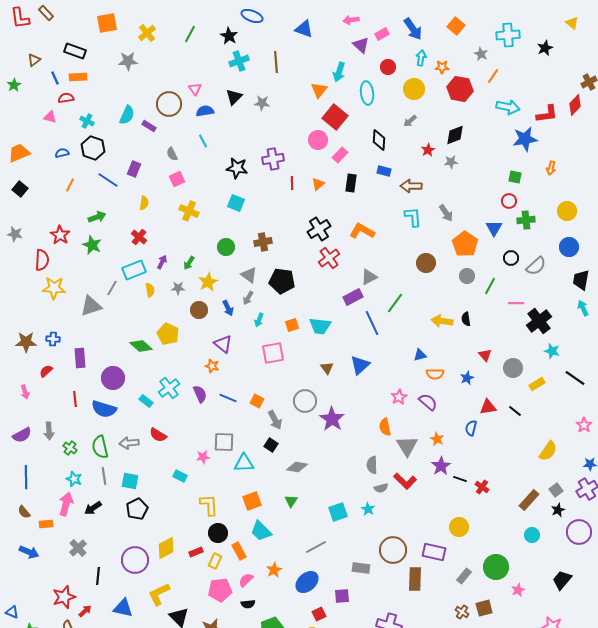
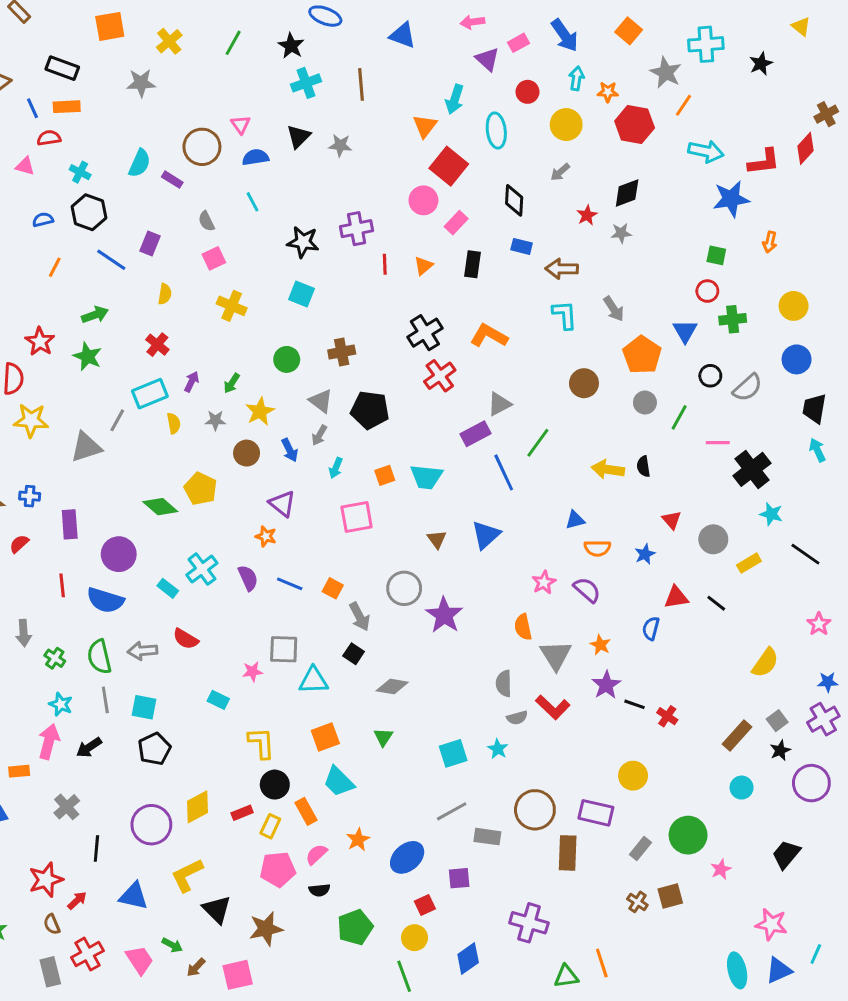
gray star: (481, 54) -> (666, 73), size x1.5
gray line: (316, 547) -> (452, 811), moved

